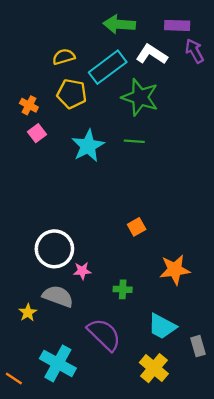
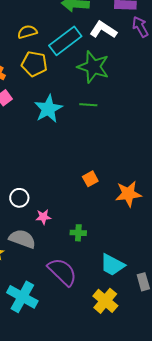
white circle: (54, 249) -> (19, 198), size x0.6
orange star: (175, 270) -> (128, 194), moved

